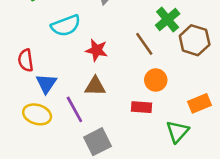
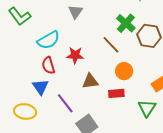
red semicircle: (26, 60) -> (48, 65), moved
brown triangle: (95, 86) -> (90, 81), moved
yellow ellipse: (37, 114) -> (25, 111), moved

